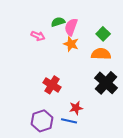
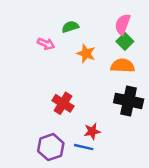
pink semicircle: (71, 27) -> (123, 24), moved
black cross: (106, 83) -> (129, 101), turned -30

